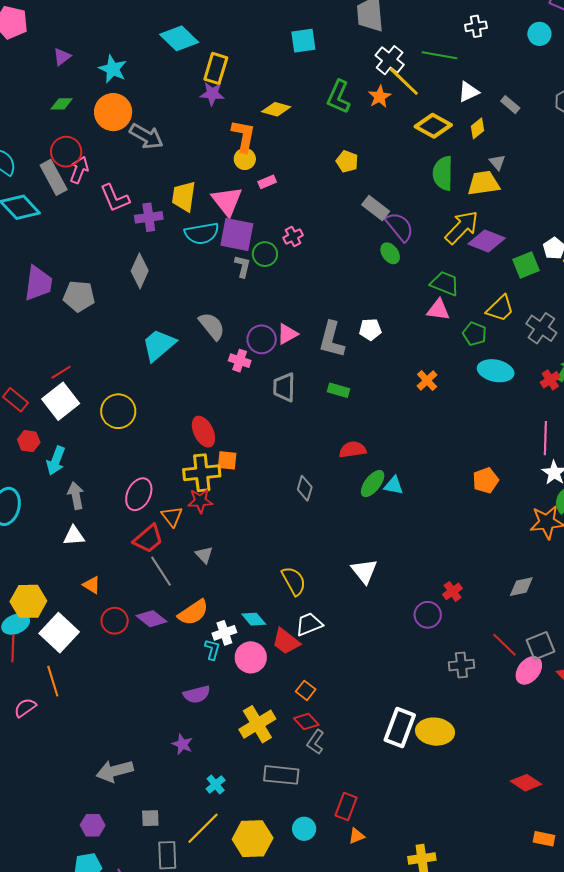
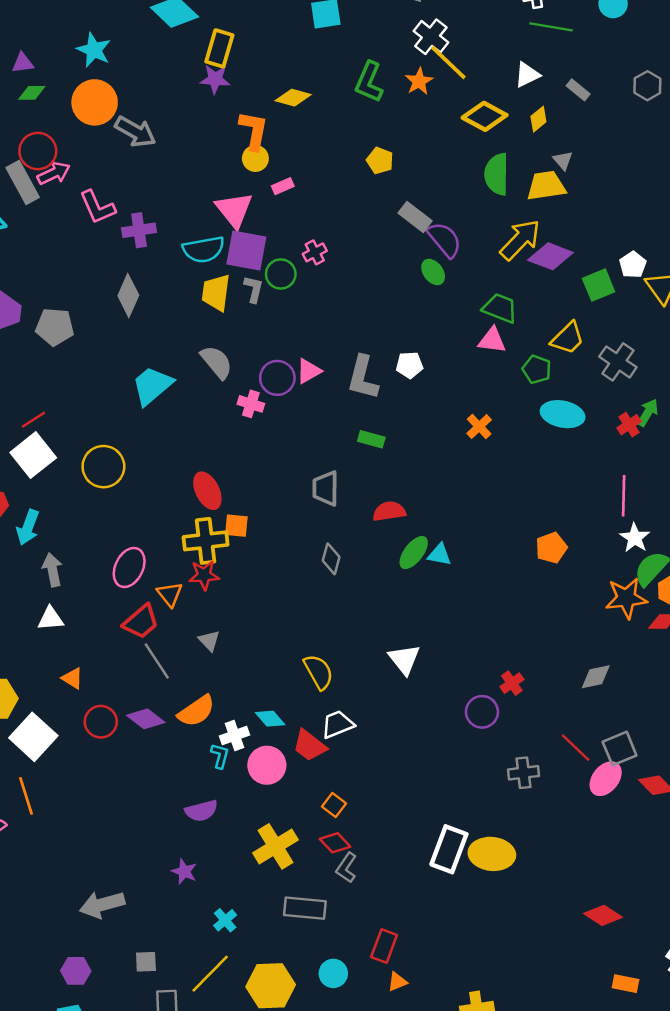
green line: (439, 55) -> (551, 27), moved
purple triangle: (62, 57) -> (23, 63), moved, turned 30
pink arrow: (79, 170) -> (54, 173), turned 44
yellow trapezoid: (184, 196) -> (216, 293), moved
gray trapezoid: (284, 387) -> (326, 488), moved

